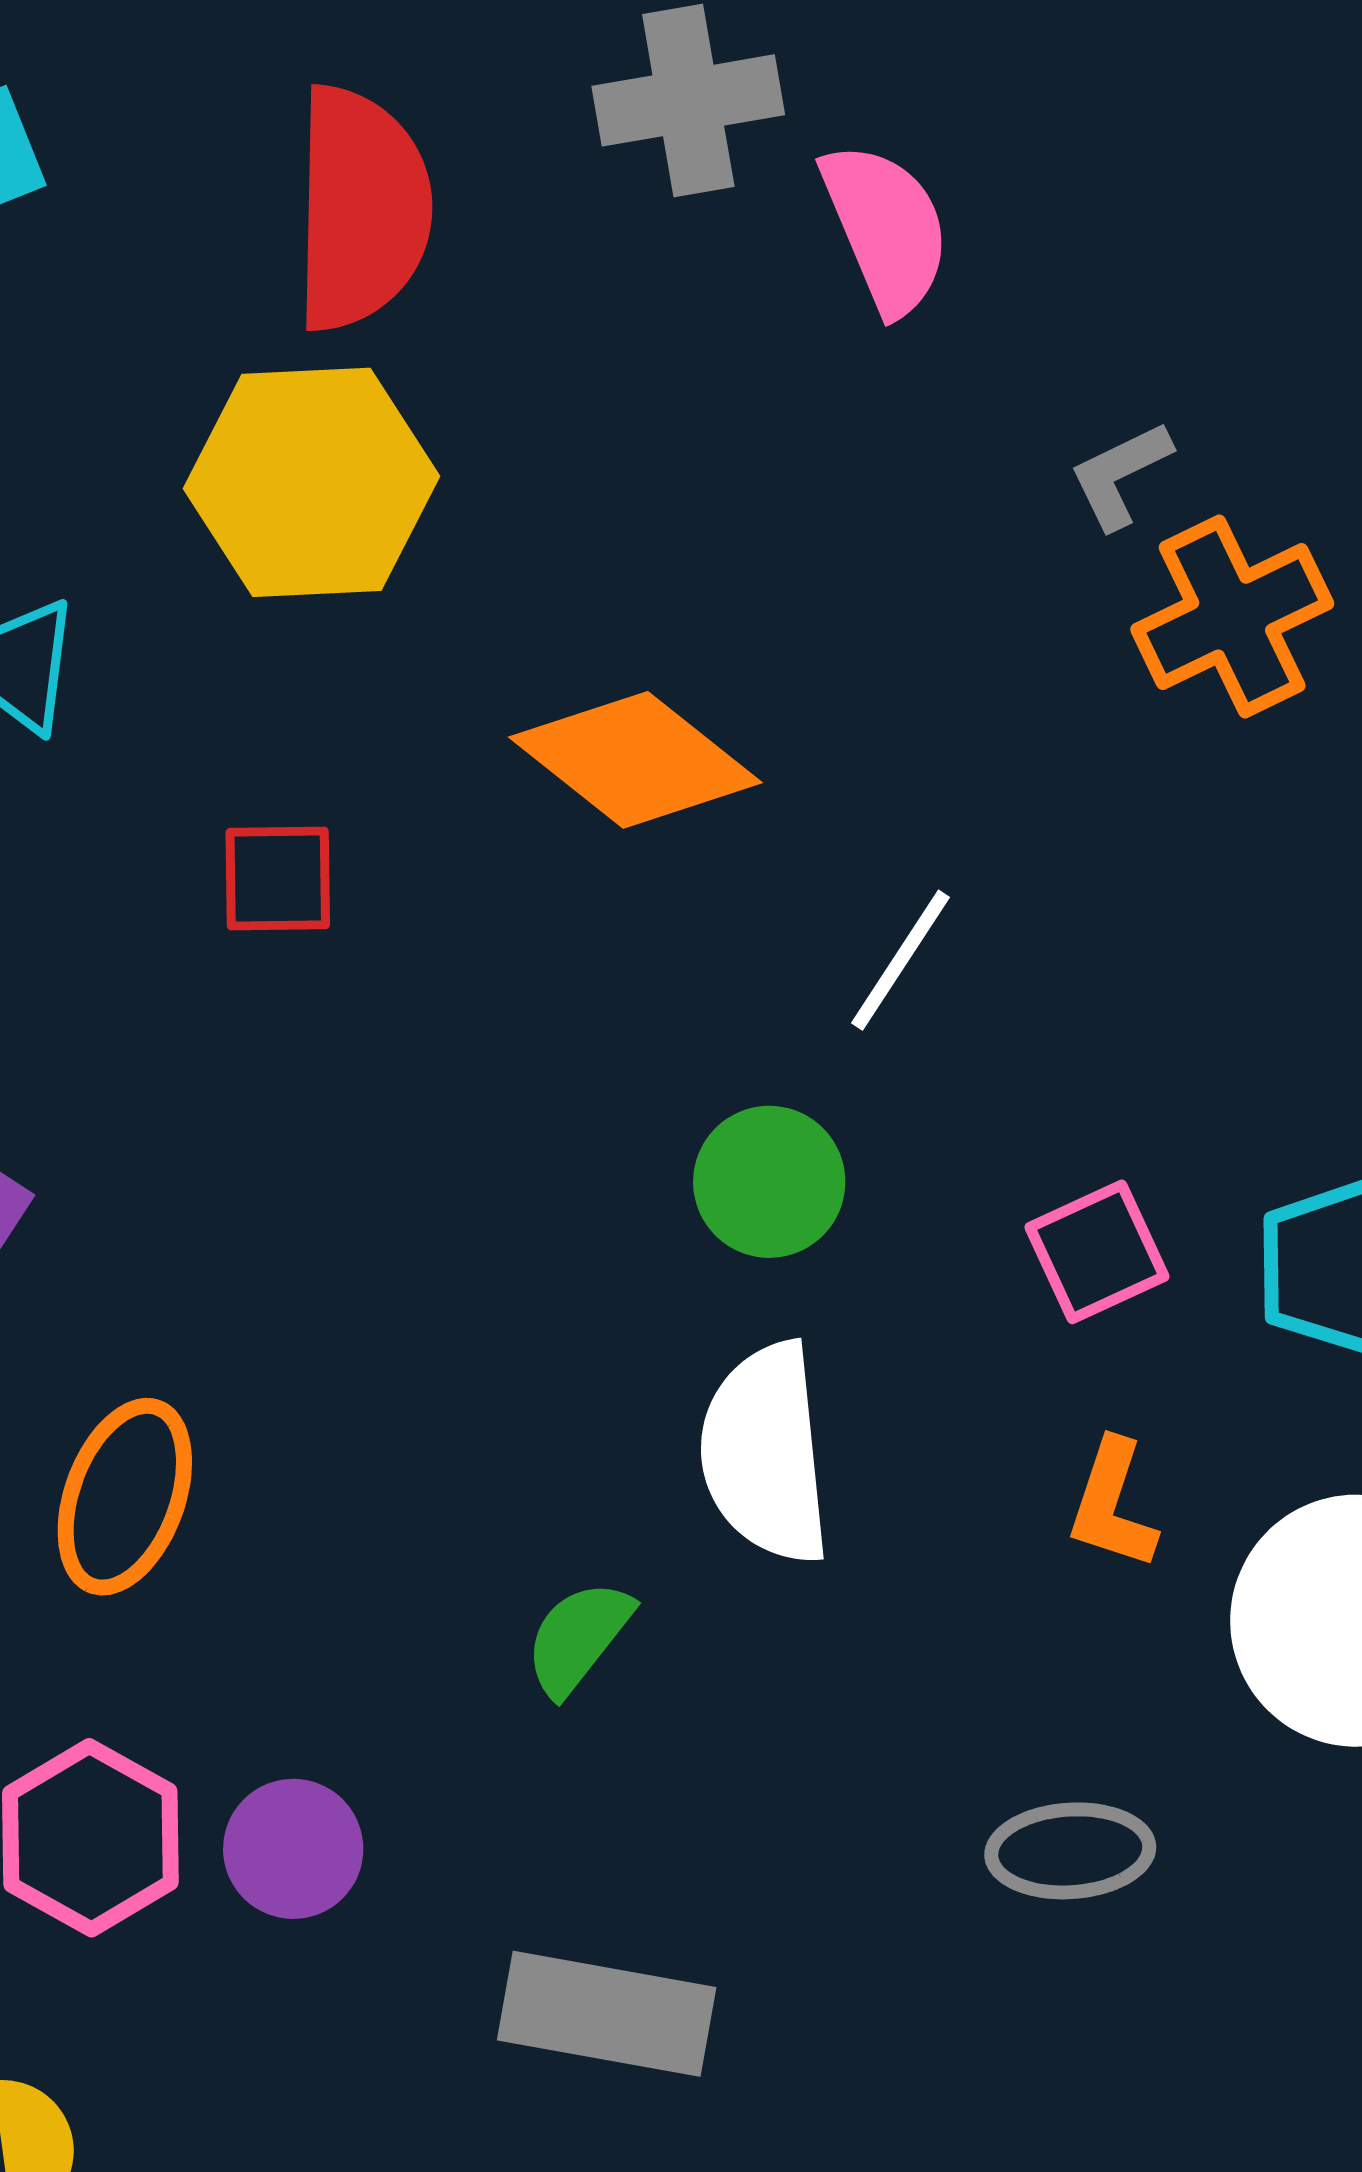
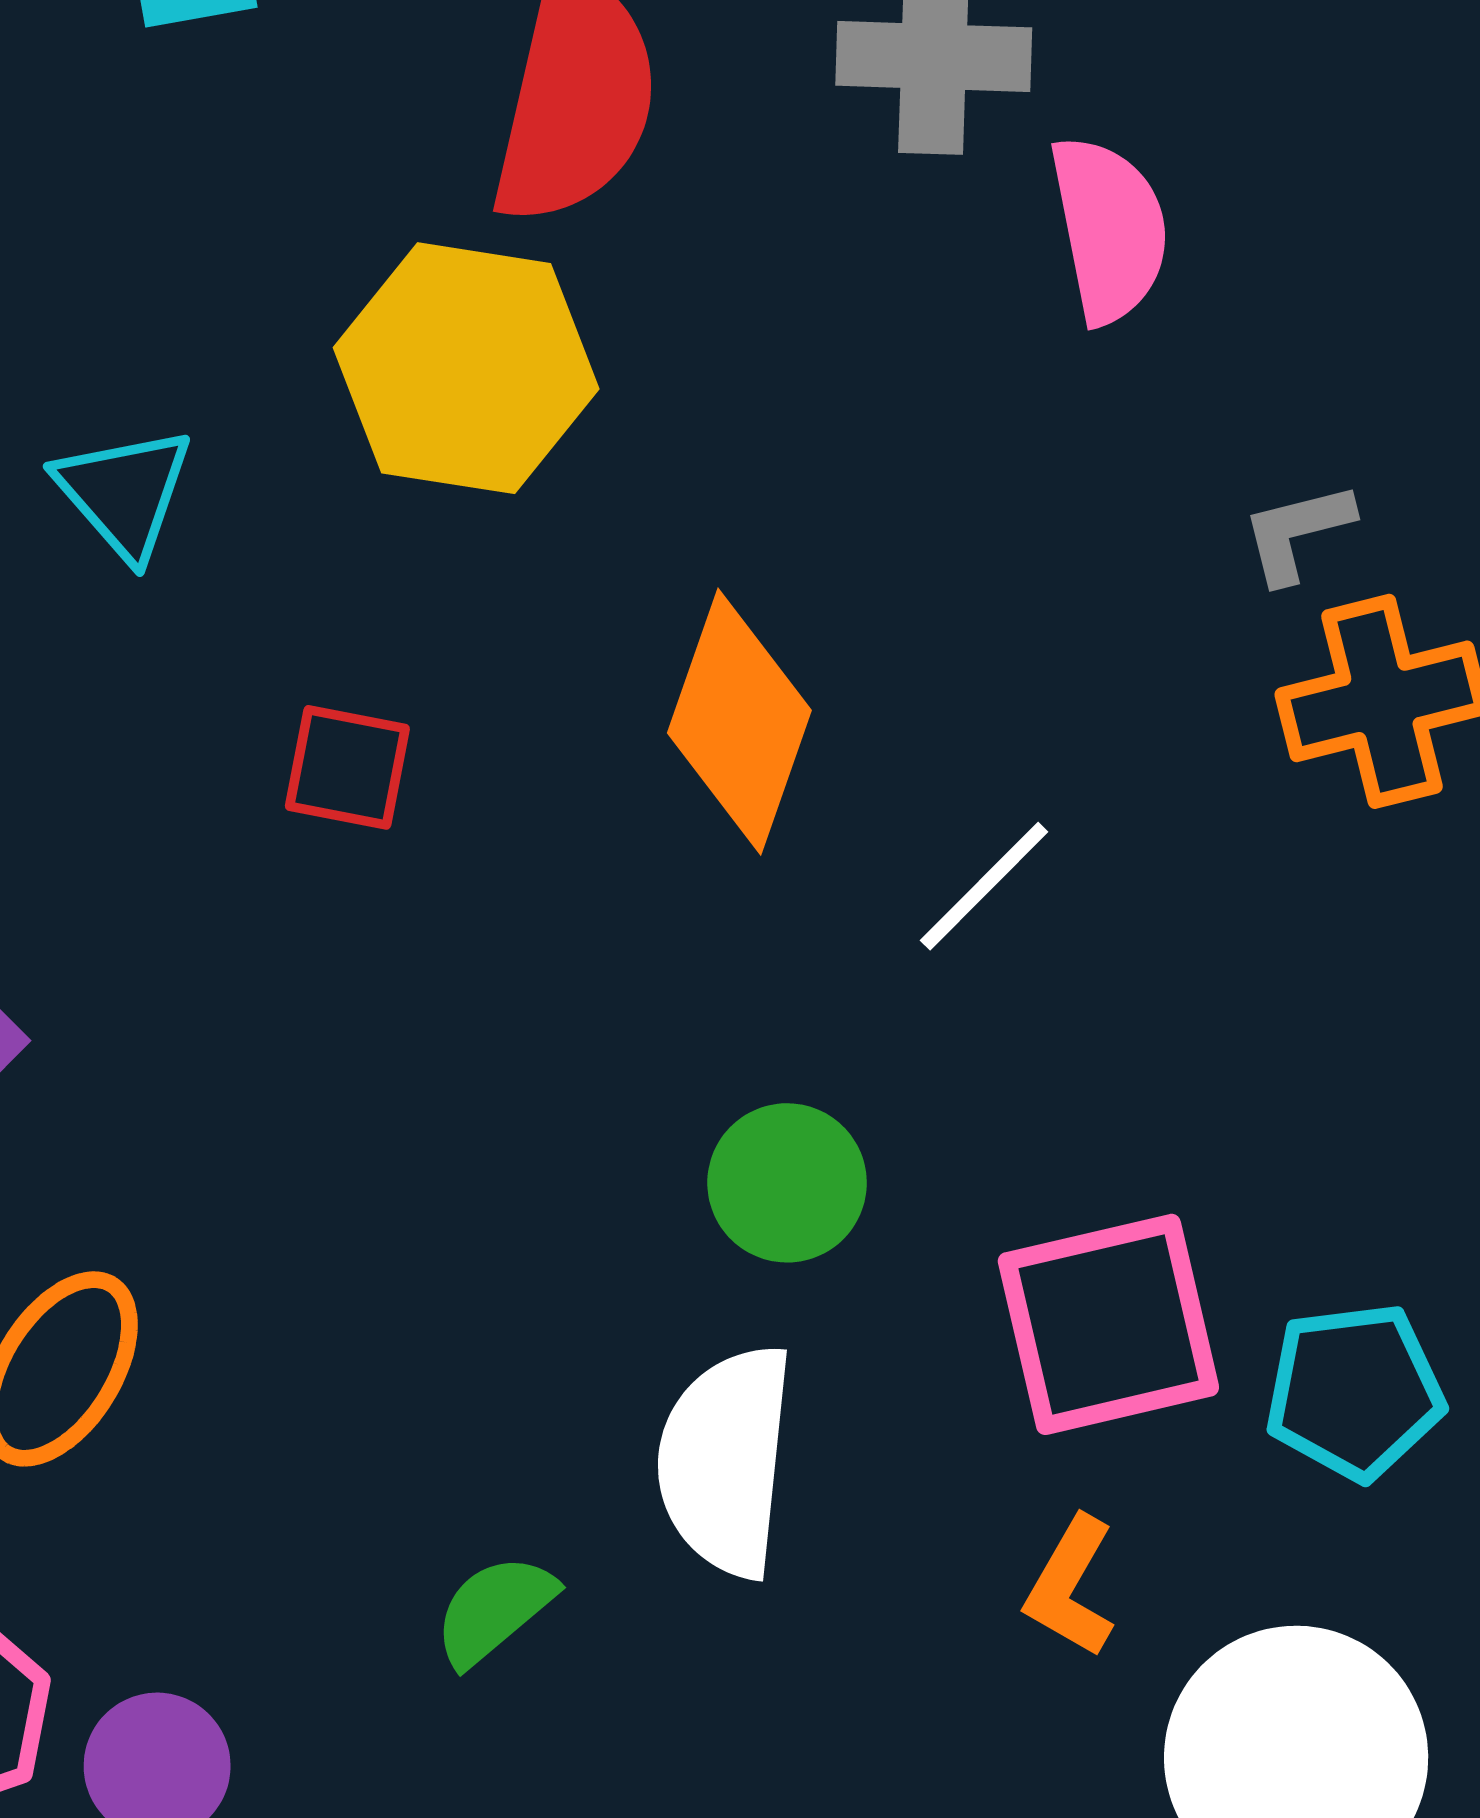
orange diamond: (635, 760) -> (739, 722), turned 59
white line: (901, 960) -> (984, 886), moved
pink square: (1097, 1252) -> (1108, 1324), size x1.6

